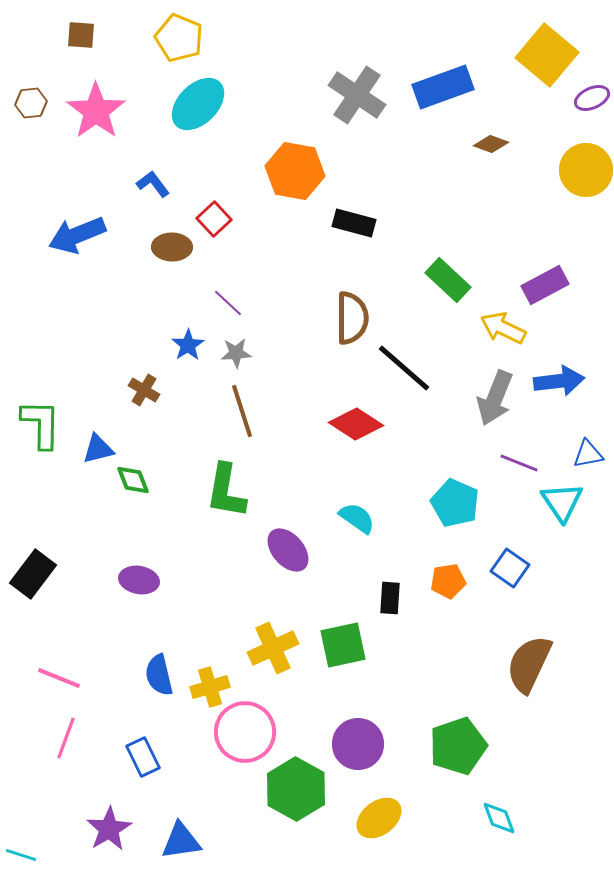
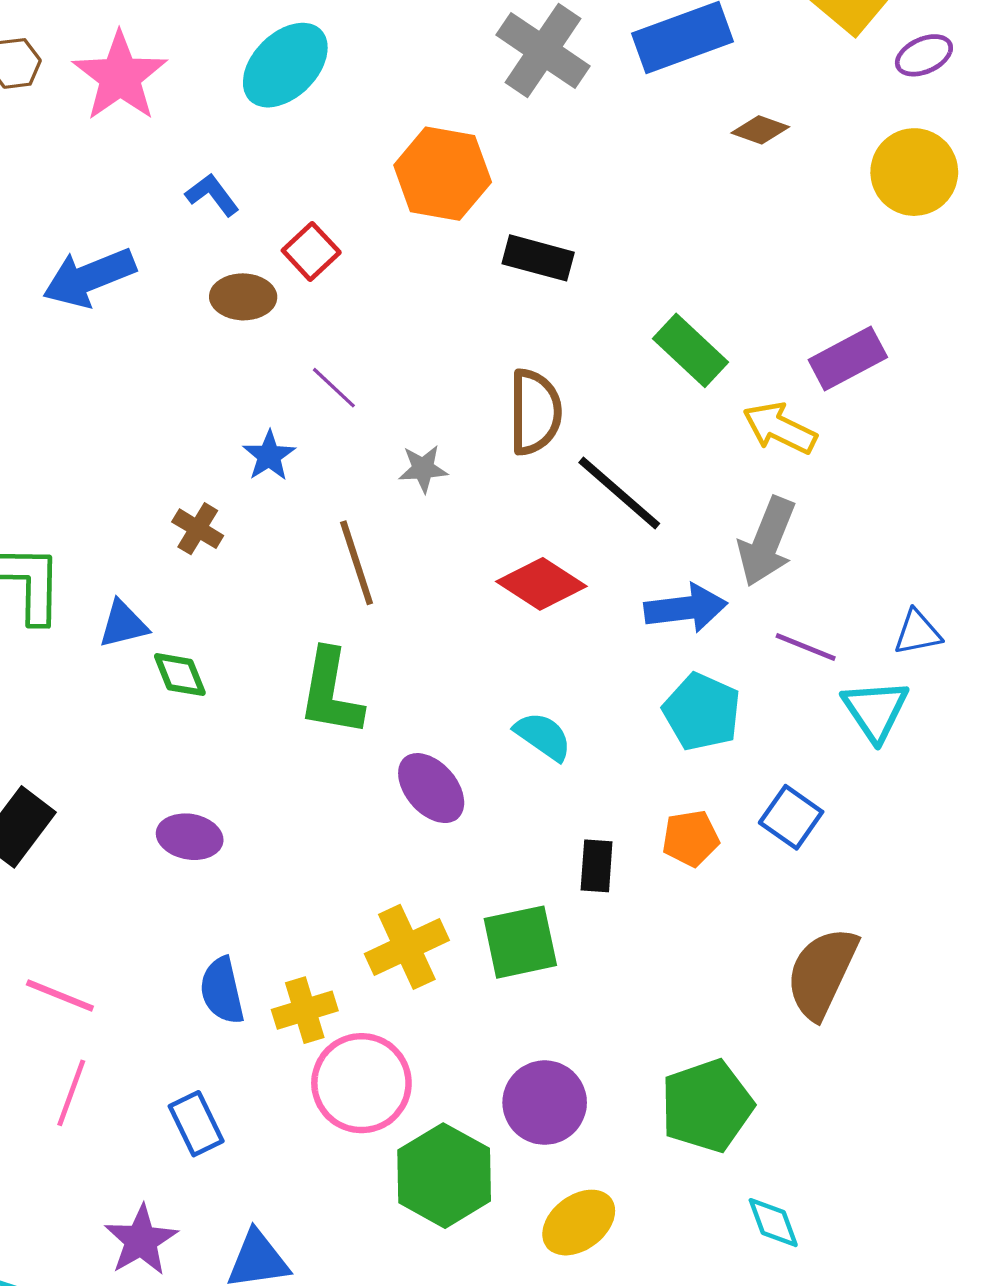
gray star: (236, 353) -> (423, 469), moved
blue arrow: (559, 381) -> (686, 608), moved

